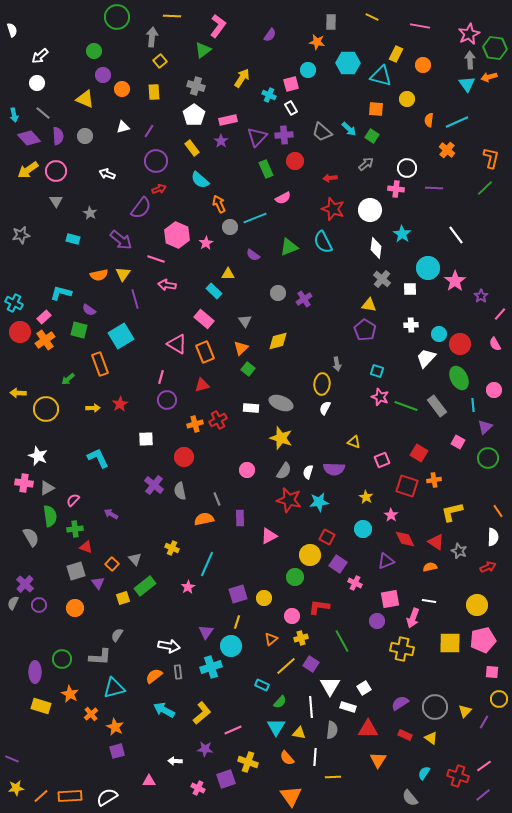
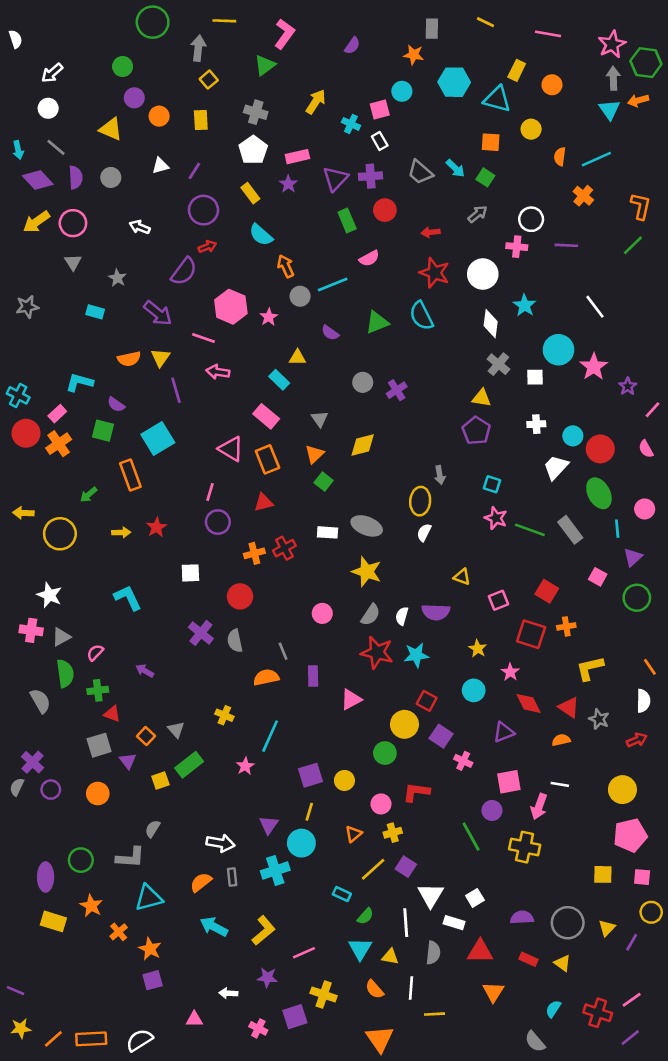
green line: (342, 641) -> (471, 837), moved
yellow square: (450, 643) -> (603, 874), moved, size x0.7
purple semicircle: (400, 703) -> (522, 917), turned 30

